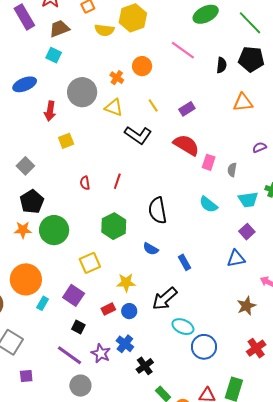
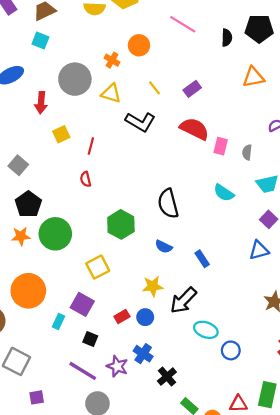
red line: (117, 181) -> (91, 146), moved
yellow star: (126, 283) -> (153, 286), moved
cyan rectangle: (43, 303) -> (59, 322), moved
blue circle: (204, 347) -> (231, 350), size x0.7

